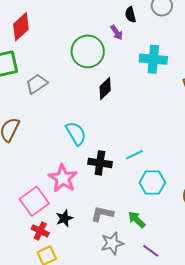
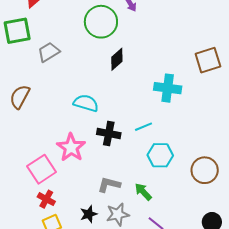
cyan cross: (153, 59) -> (168, 88), moved
cyan semicircle: (76, 133) -> (86, 103), turned -45
black star: (64, 218) -> (89, 214), moved

